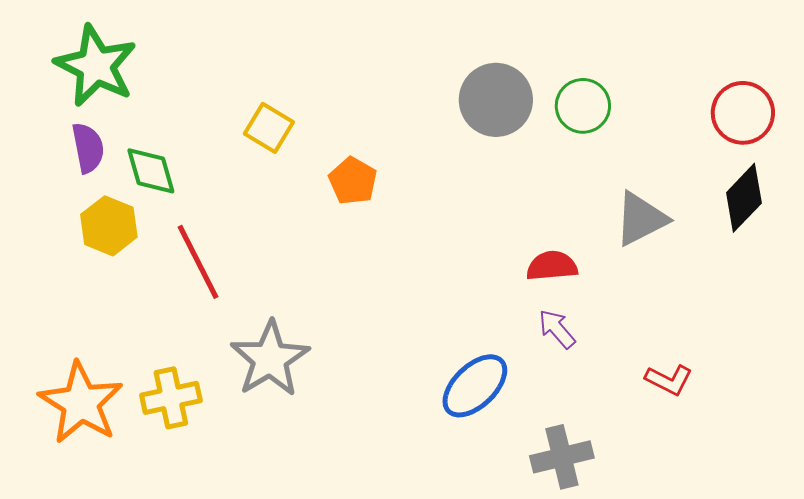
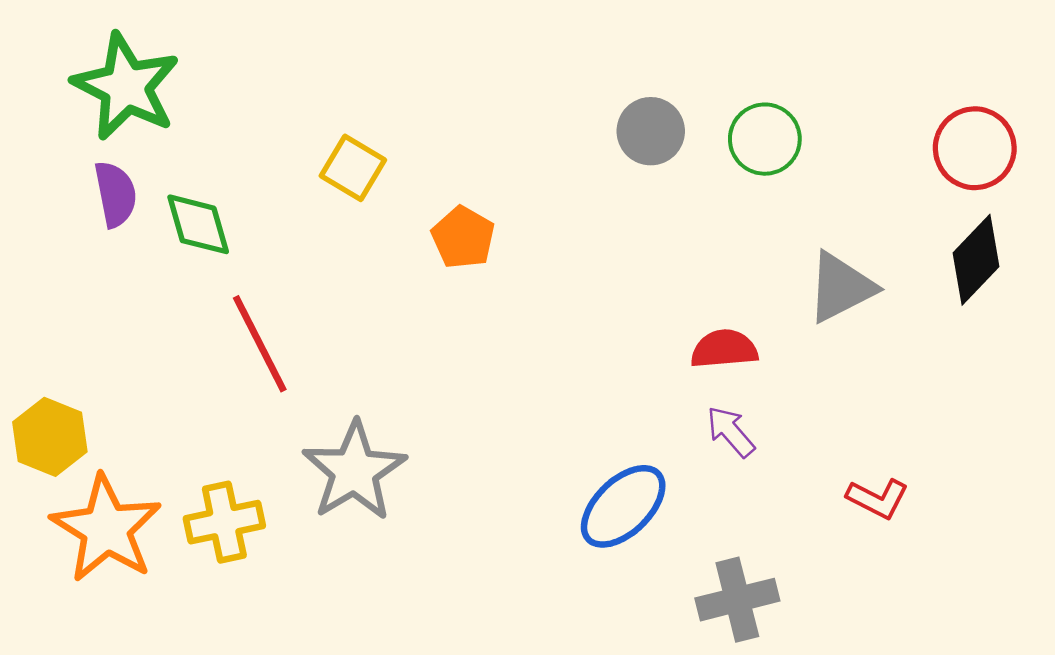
gray circle: (496, 100) -> (651, 131), size x0.7
yellow hexagon: (109, 226) -> (50, 437), moved

